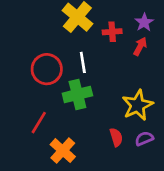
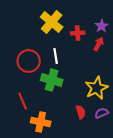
green cross: (77, 94) -> (52, 80), turned 30
red line: (39, 123) -> (23, 101), turned -54
orange cross: (63, 151) -> (41, 122), turned -30

